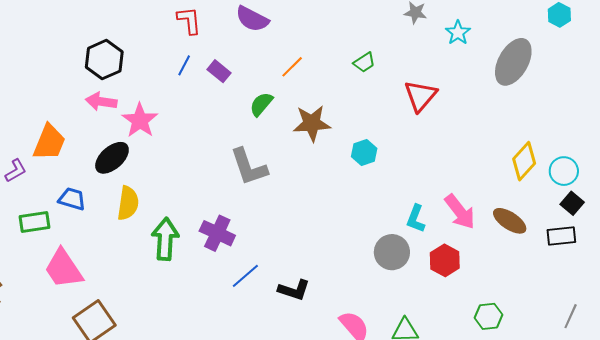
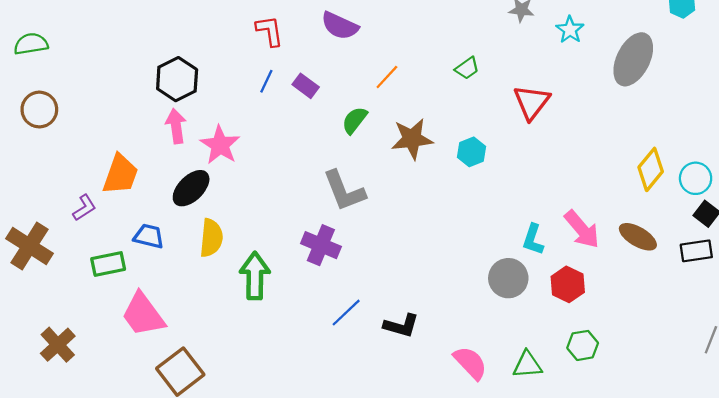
pink arrow: (101, 102) -> (176, 126), turned 76
cyan hexagon: (364, 153) -> (471, 152), moved
purple cross: (217, 233) -> (321, 245), moved
green hexagon: (488, 316) -> (583, 345), moved

